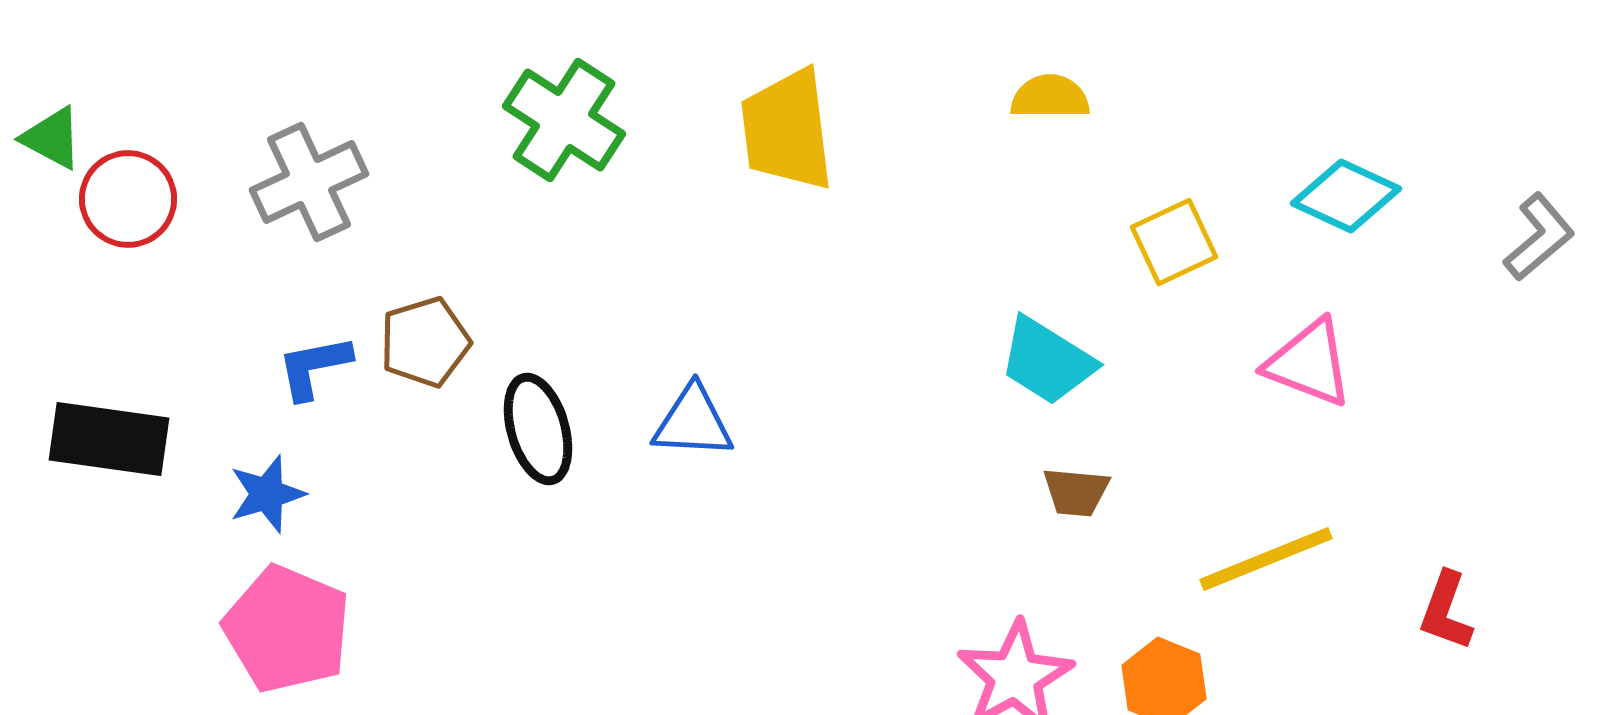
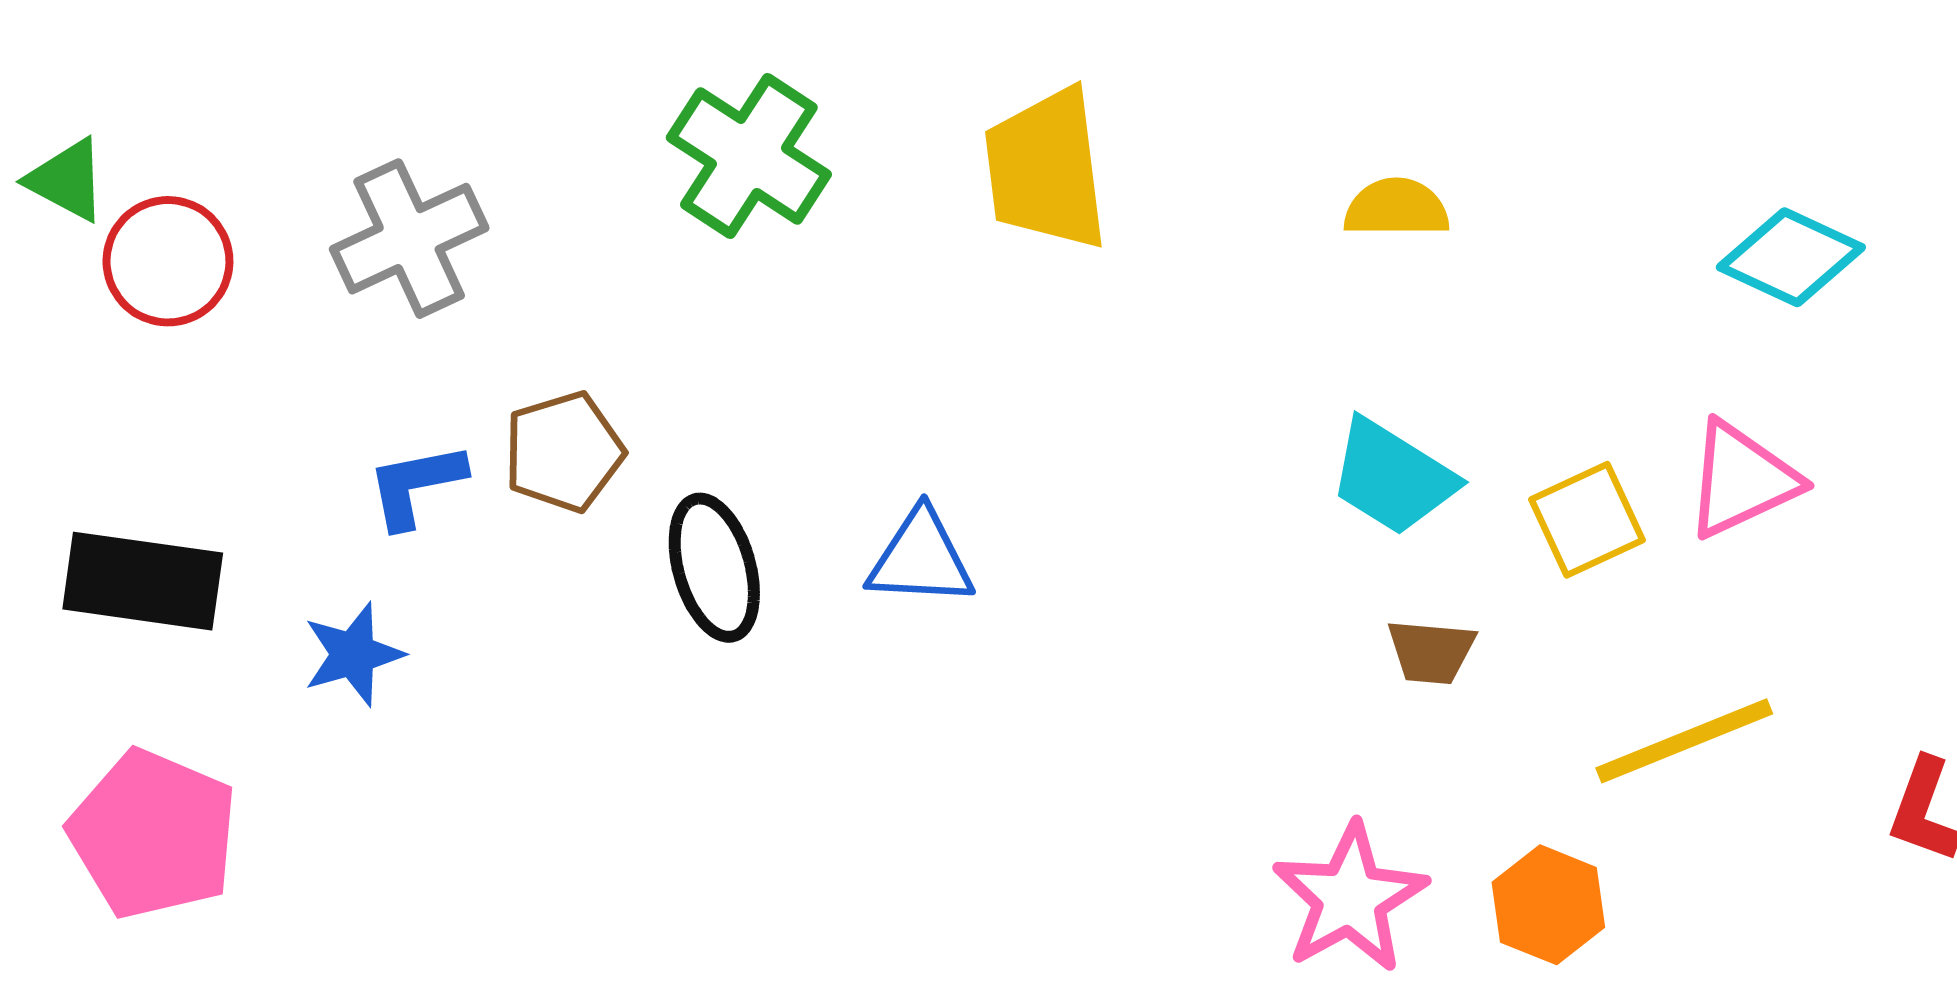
yellow semicircle: (1050, 97) -> (1396, 208), moved
yellow square: (1174, 242) -> (1587, 520), moved
pink triangle: (1309, 363) -> (1742, 480), turned -46
pink pentagon: (287, 629) -> (153, 834), moved

